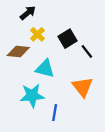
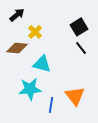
black arrow: (28, 13) -> (17, 15), moved
black square: (68, 39) -> (79, 27), moved
orange triangle: (83, 87) -> (75, 96), moved

